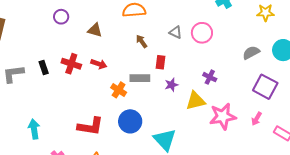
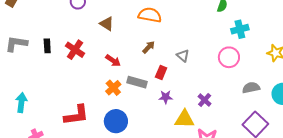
gray triangle: (176, 32) -> (183, 56), moved
pink circle: (202, 33) -> (229, 57), moved
brown arrow: (142, 41) -> (149, 47), turned 64
red arrow: (99, 64) -> (113, 61), moved
red L-shape: (90, 126) -> (76, 115), turned -32

